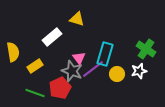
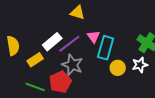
white rectangle: (52, 37) -> (52, 42), moved
pink triangle: (79, 58) -> (93, 37), moved
purple line: (93, 69) -> (69, 44), moved

